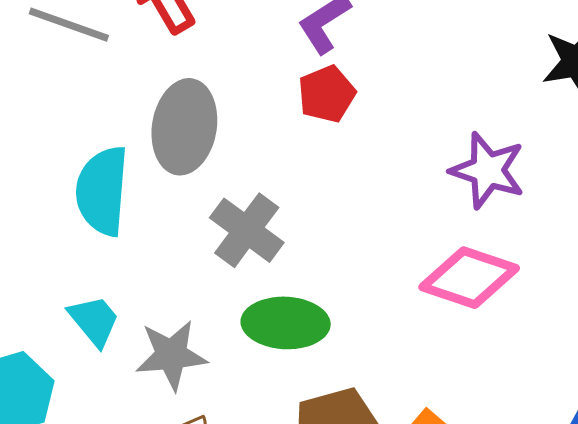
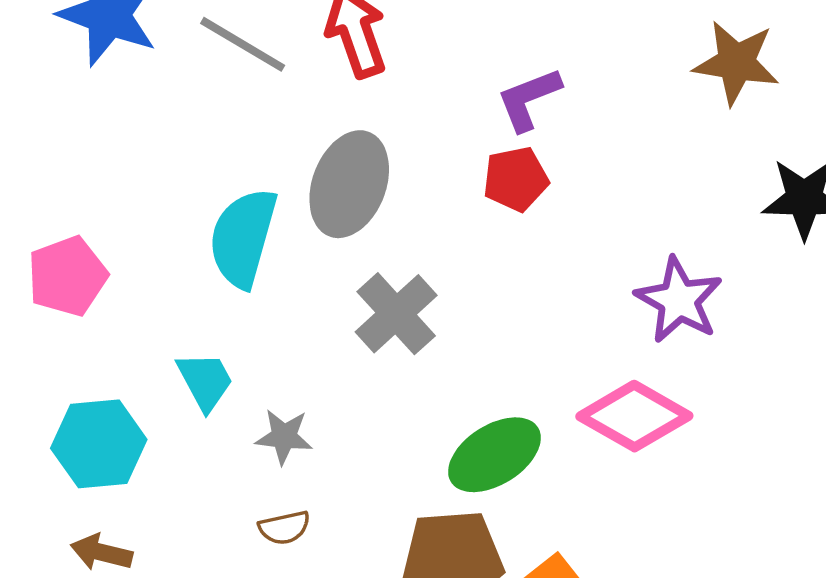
green ellipse: (286, 323) -> (494, 455), moved, turned -46
gray star: (171, 355) -> (284, 437), size x0.7

